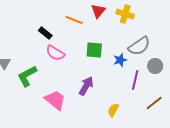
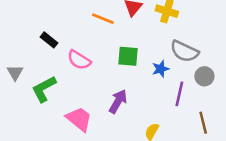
black rectangle: (45, 33) -> (49, 40), moved
gray semicircle: (139, 46) -> (184, 51), turned 60
brown line: (154, 103) -> (203, 123), turned -66

